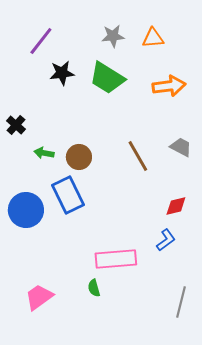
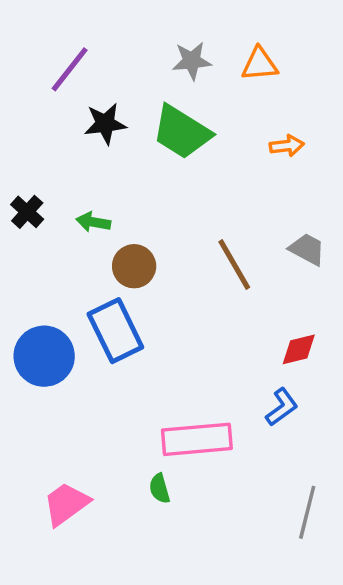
orange arrow: (169, 86) -> (287, 146), size x0.6
green arrow: (44, 153) -> (93, 222), moved

